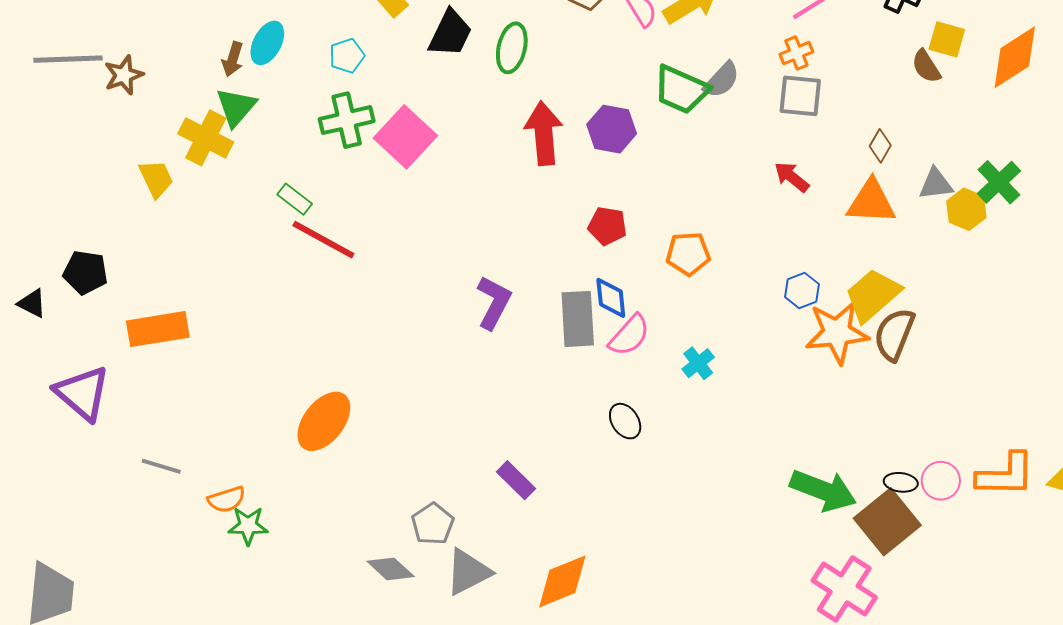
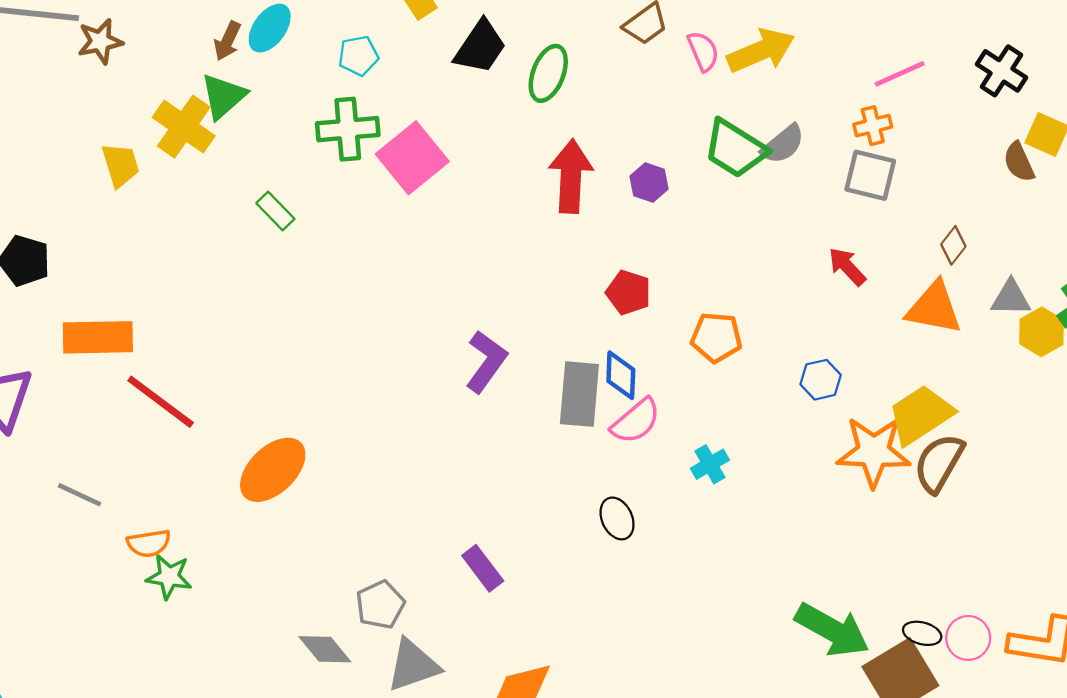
purple hexagon: (612, 129) -> (649, 183), size x0.7
red line: (323, 240) -> (161, 402), moved
blue hexagon: (802, 291) -> (821, 380), moved

